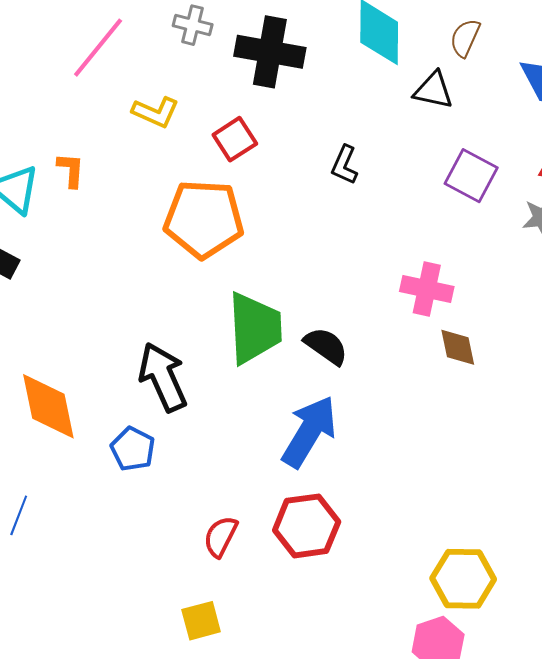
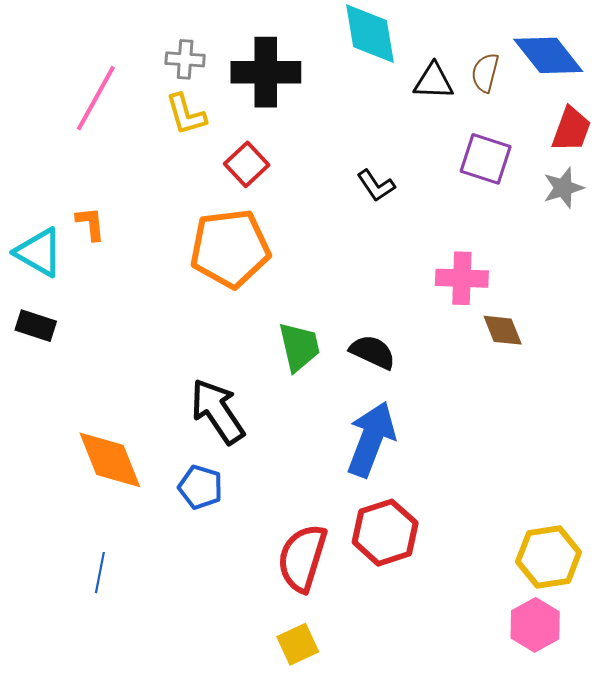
brown semicircle: (465, 38) -> (485, 73), moved
yellow L-shape: (156, 112) -> (186, 114), moved, turned 60
black L-shape: (344, 165) -> (376, 186), moved, turned -48
green trapezoid: (255, 328) -> (299, 347), size x0.7
red semicircle: (221, 536) -> (302, 558), size x1.6

